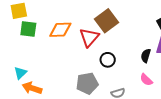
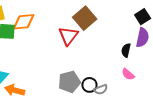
orange diamond: (60, 30) -> (24, 22), moved
black circle: (108, 60) -> (89, 85), moved

